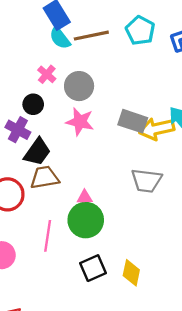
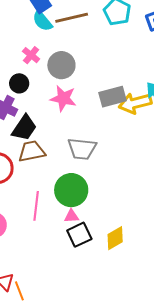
gray rectangle: (133, 121) -> (112, 97), turned -32
gray trapezoid: (146, 181) -> (82, 149), moved
pink triangle: (85, 197) -> (71, 216), moved
yellow diamond: (131, 273) -> (115, 238), turned 50

